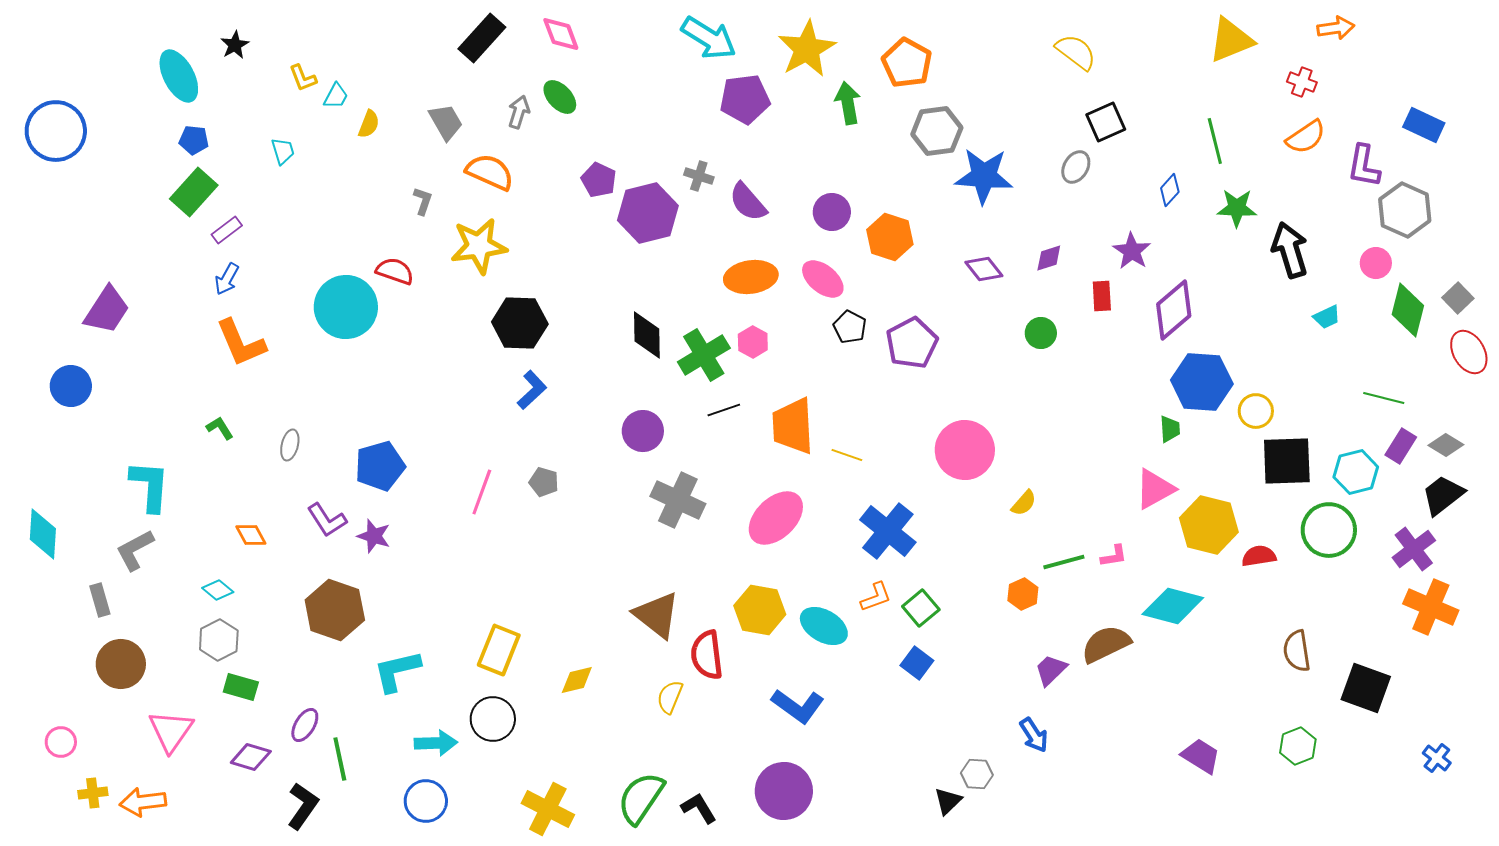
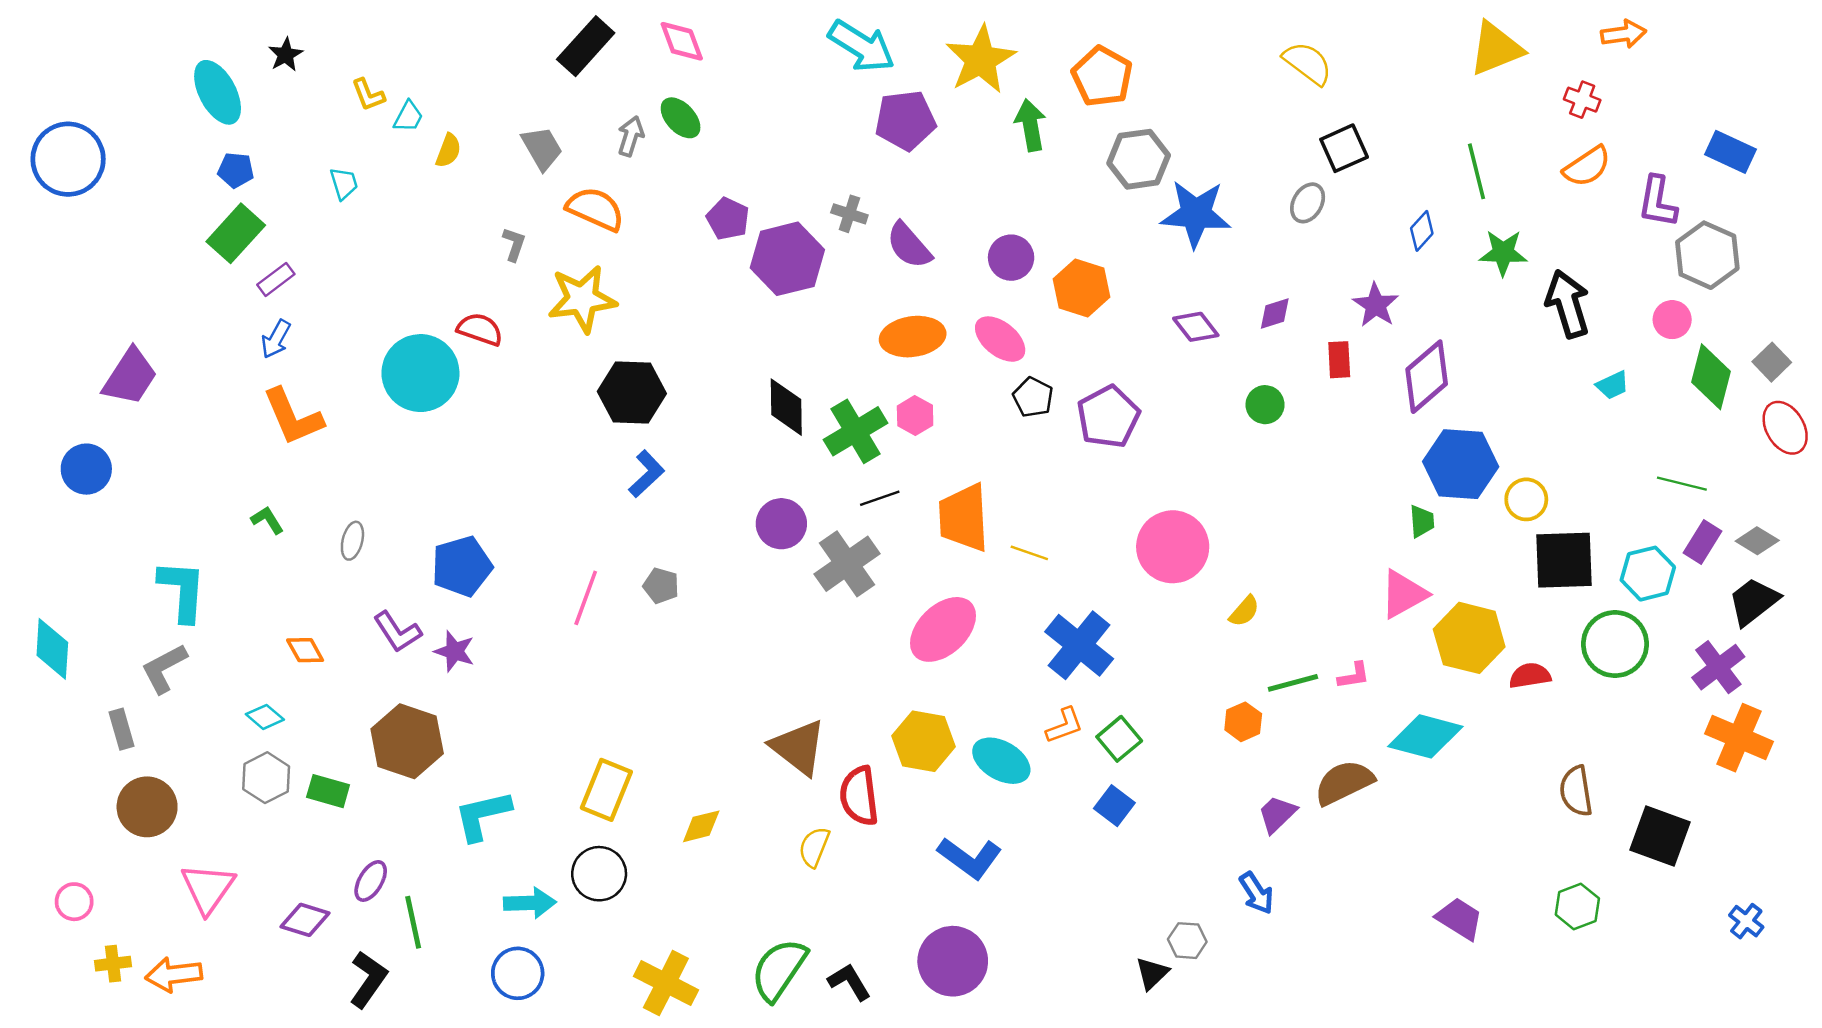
gray cross: (678, 500) -> (847, 564), moved, turned 30
green rectangle: (241, 687) -> (328, 791), moved

